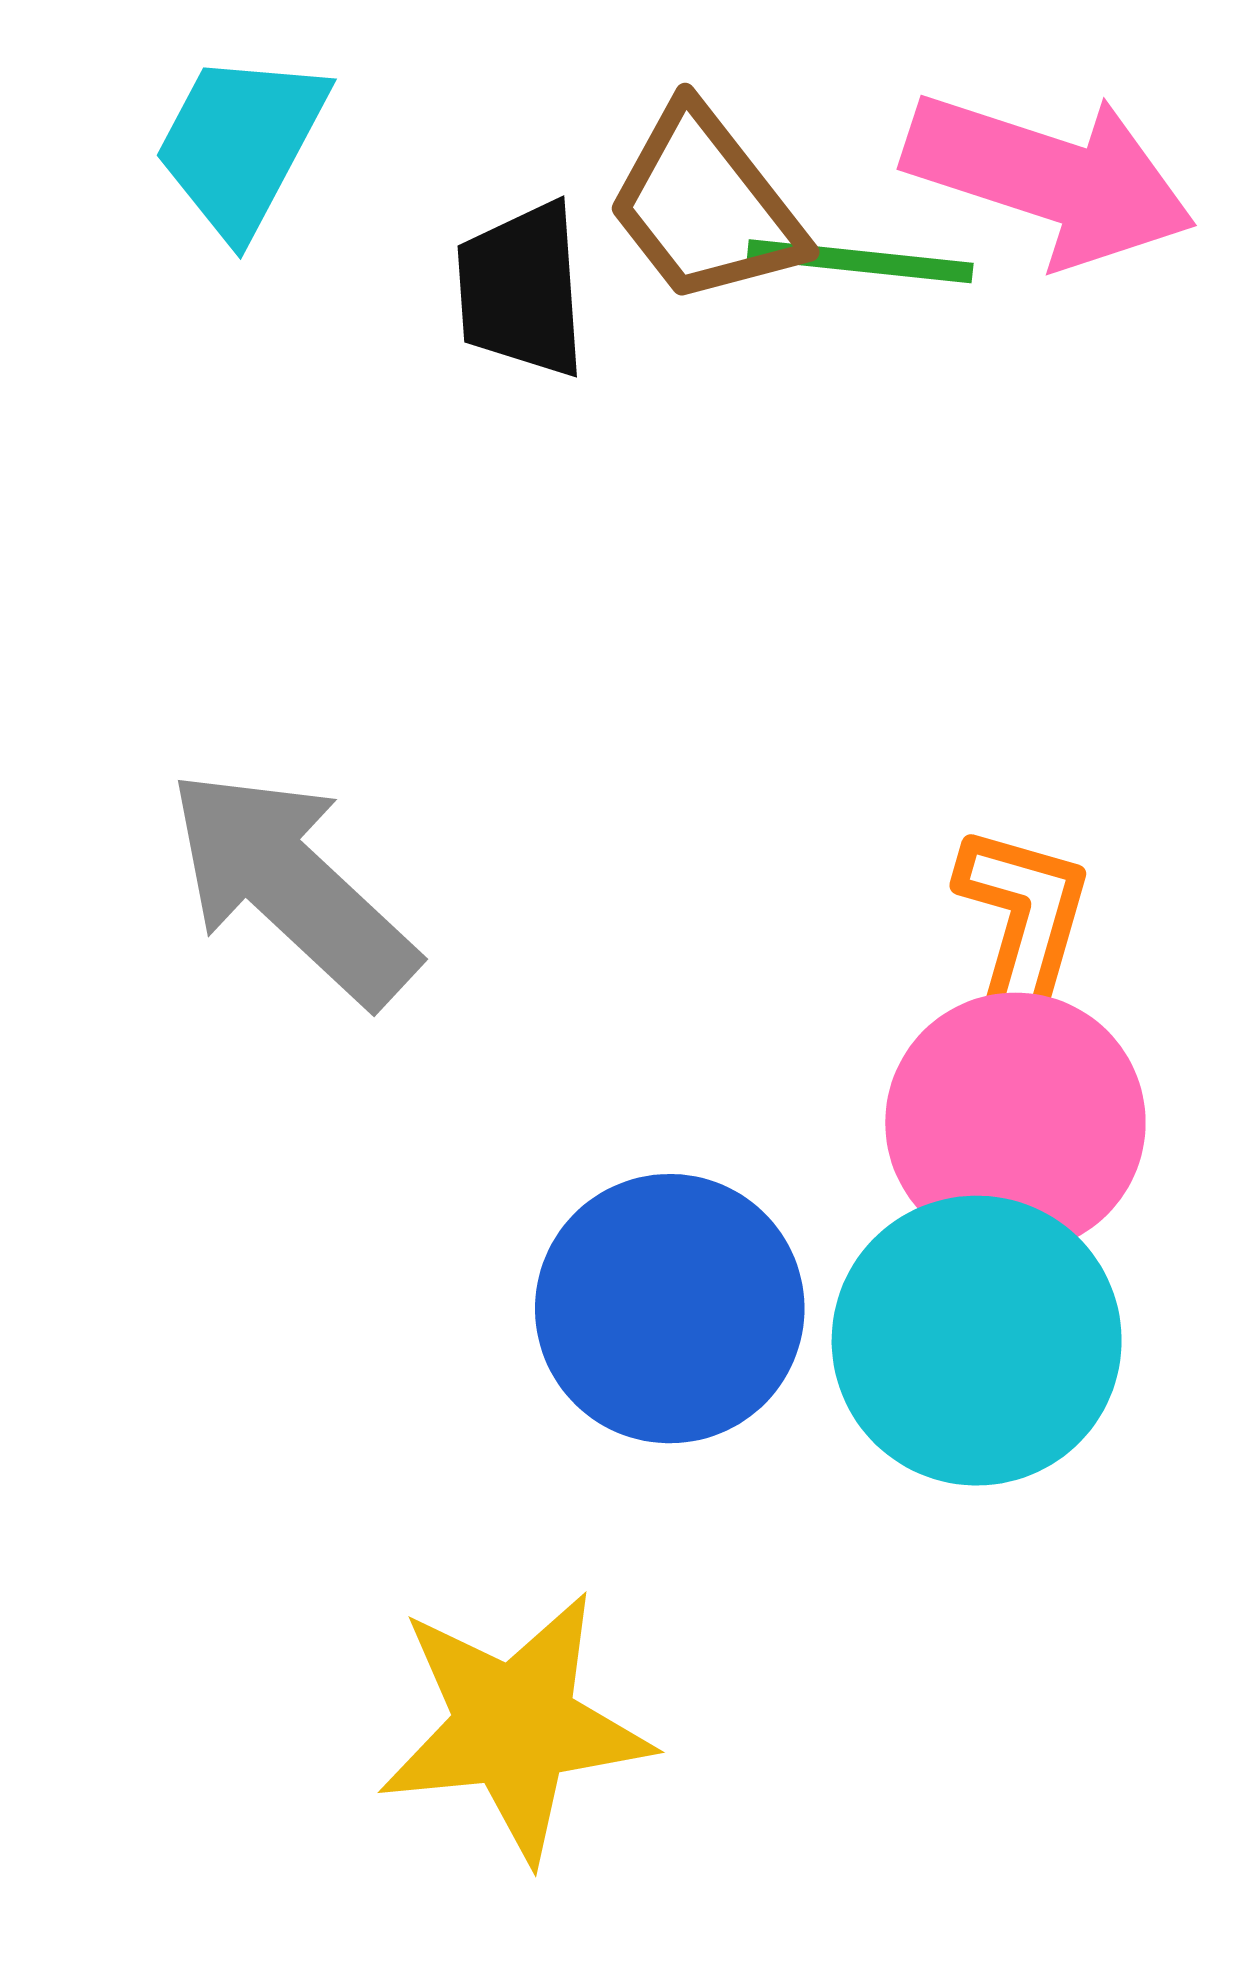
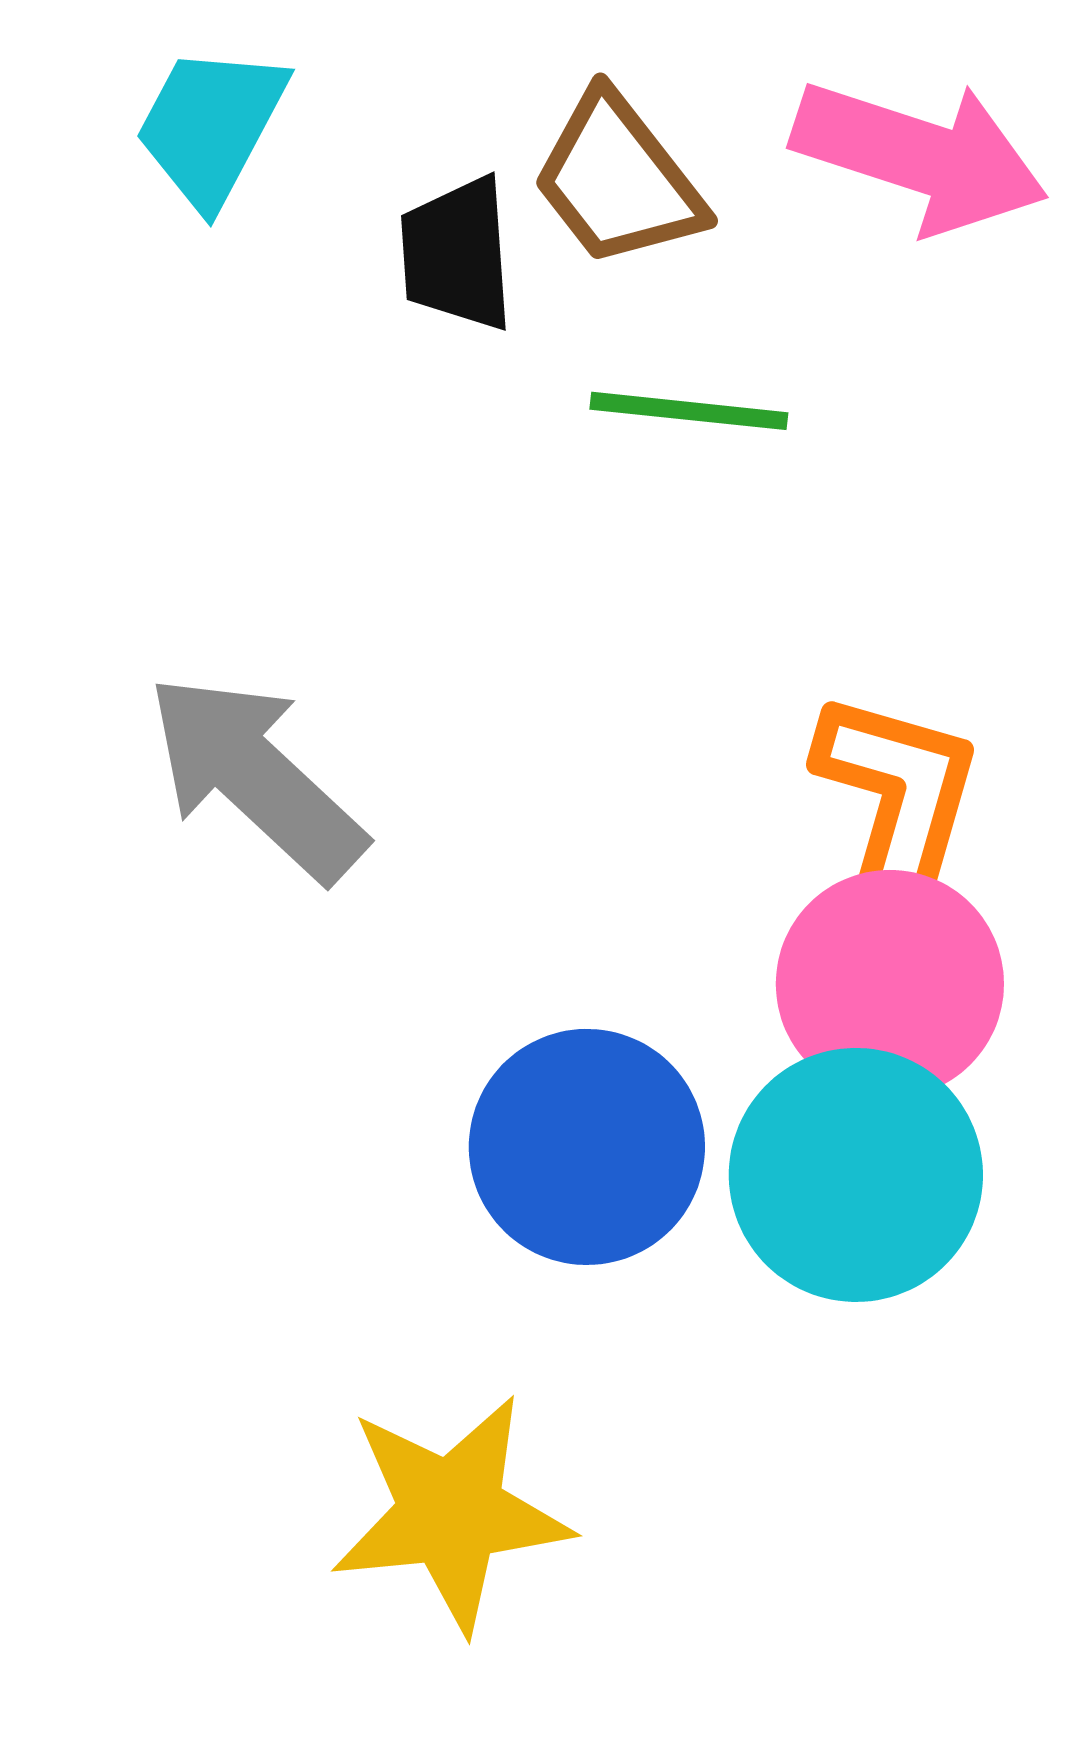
green line: (860, 261) -> (689, 411), moved
orange L-shape: (1023, 918) -> (897, 805), size x1.4

